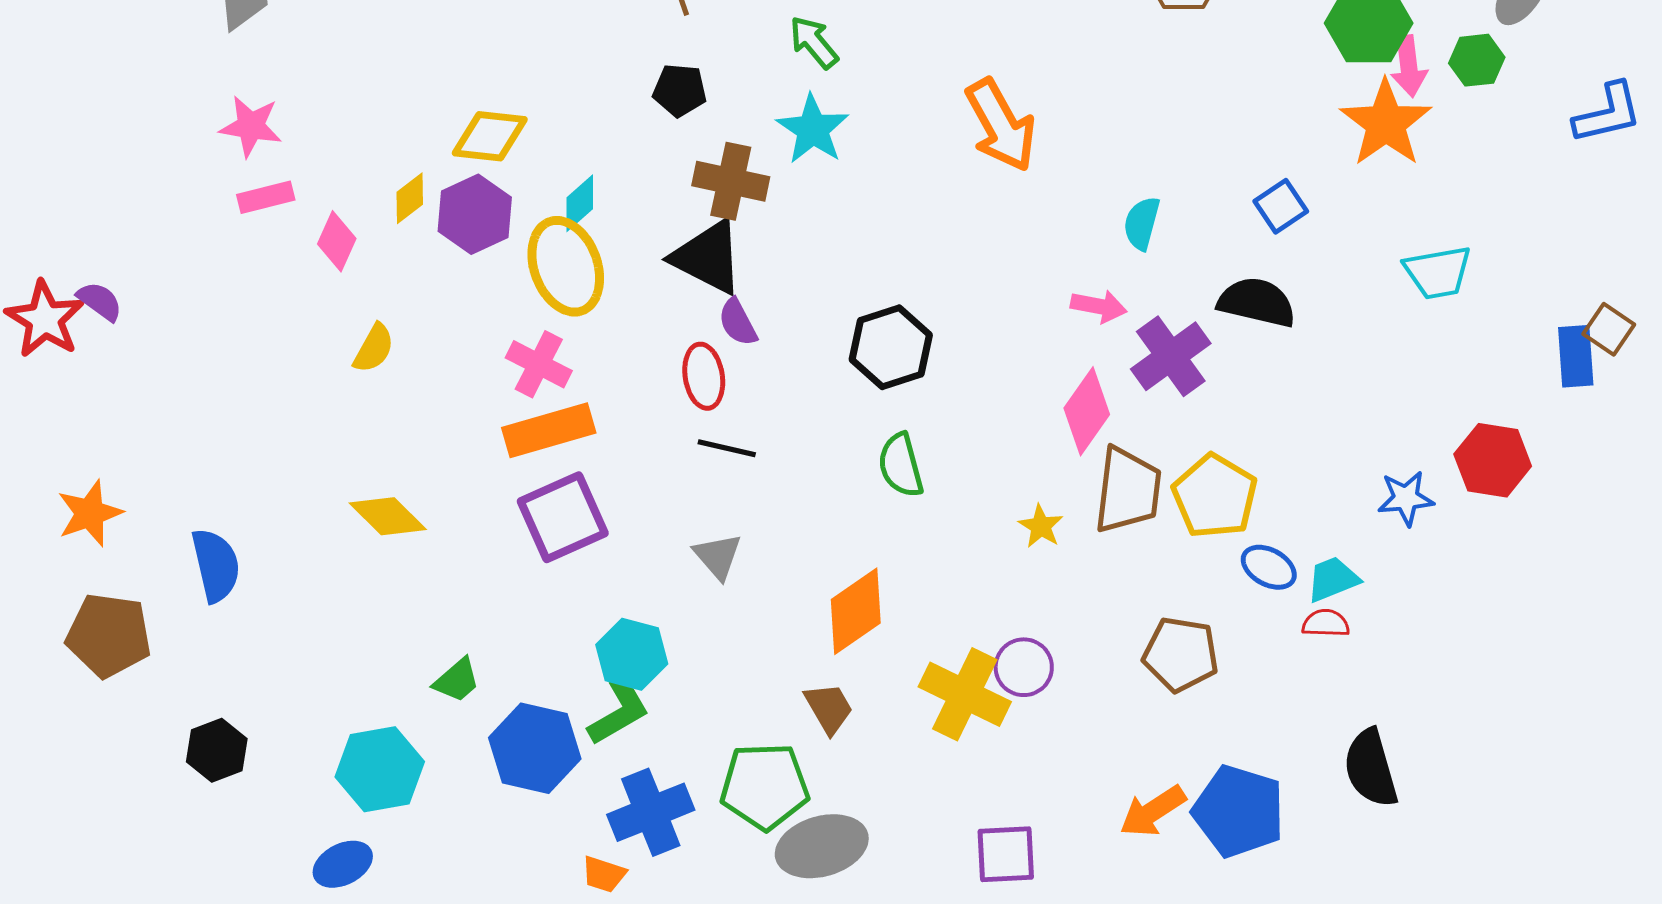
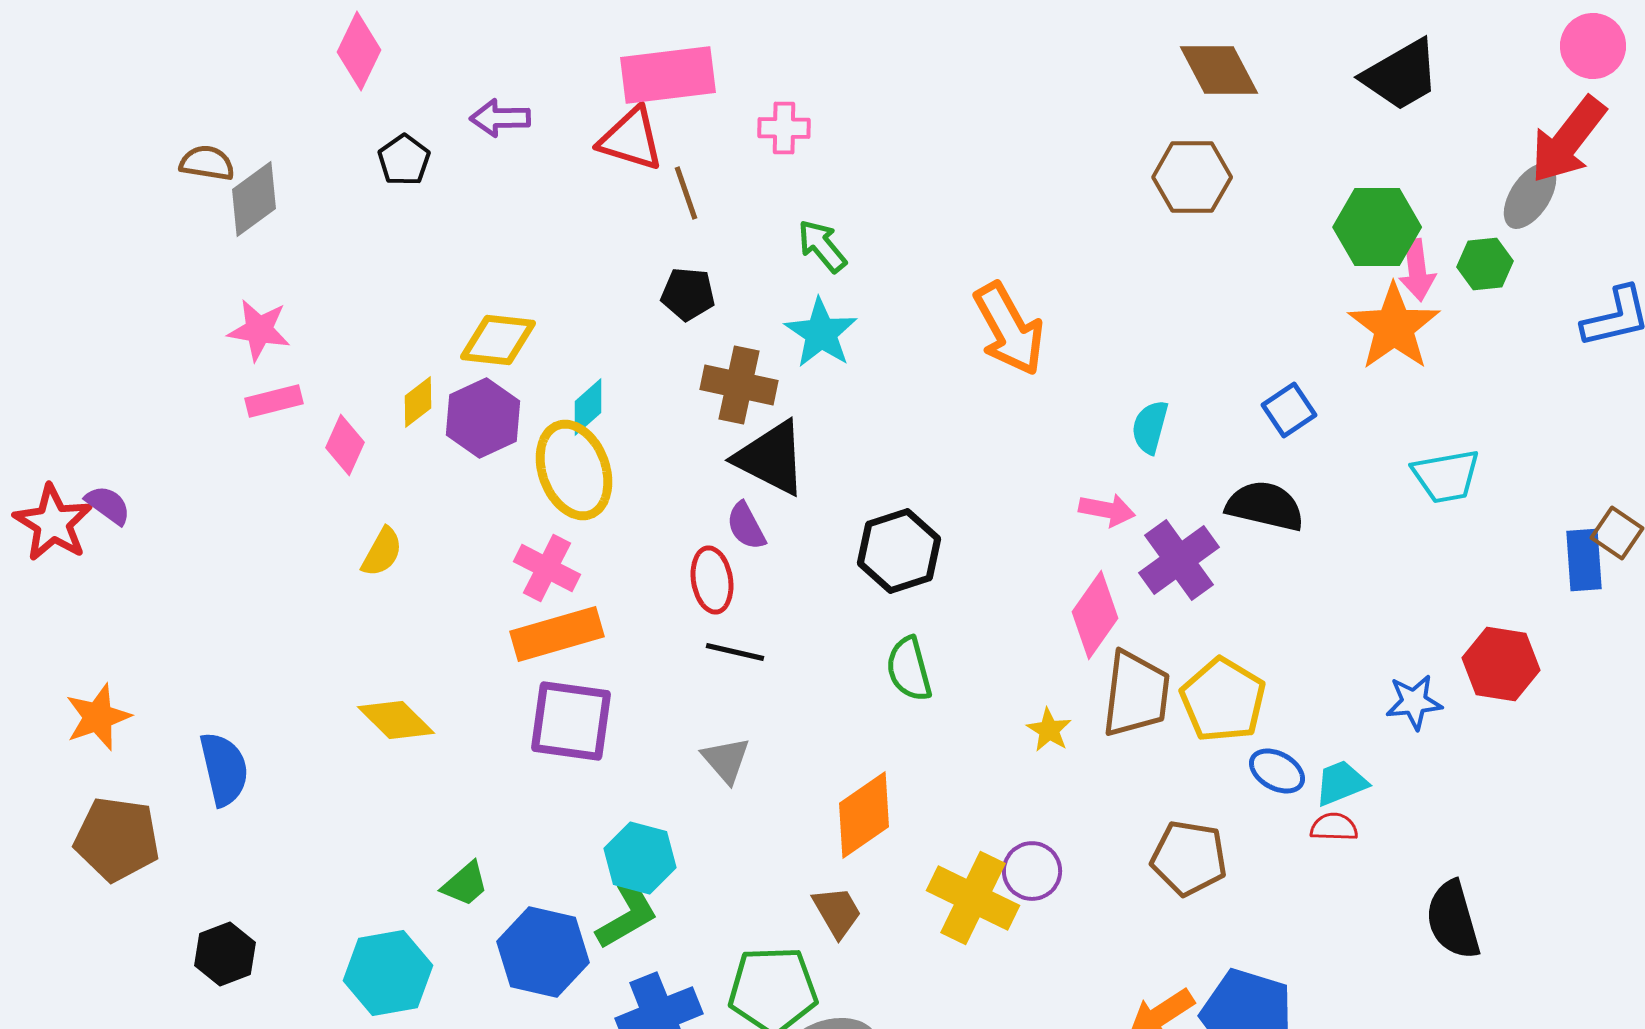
black triangle: (708, 257) -> (771, 458), moved
purple square: (563, 517) -> (571, 721), turned 32
black semicircle: (1371, 768) -> (1453, 920), moved

